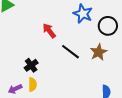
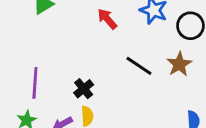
red arrow: (49, 31) -> (107, 19), moved

